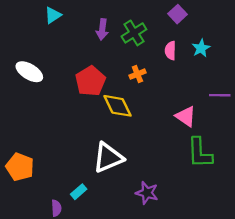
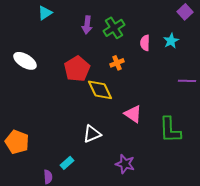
purple square: (177, 14) -> (185, 12), moved
pink triangle: (186, 116) -> (133, 114), moved
white triangle: (108, 158) -> (92, 134), size x0.7

